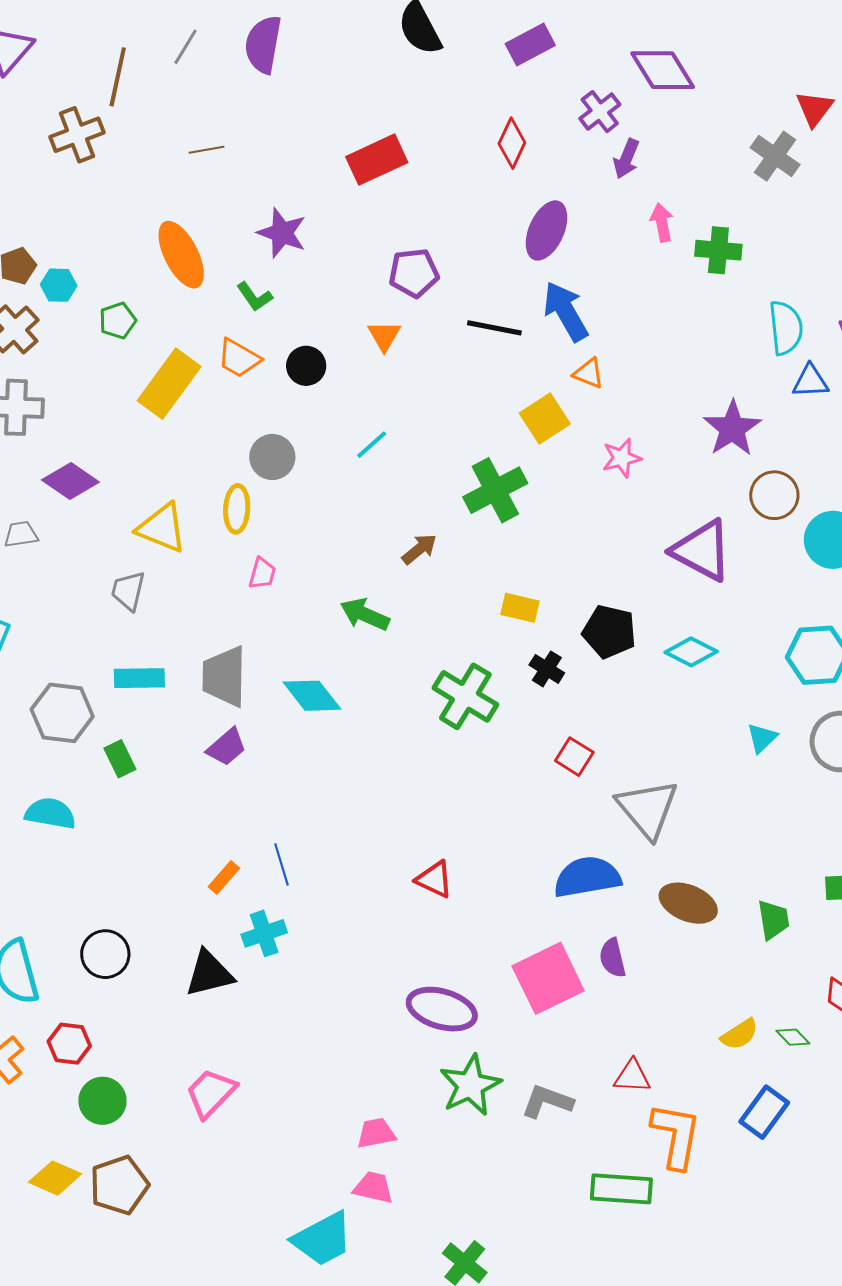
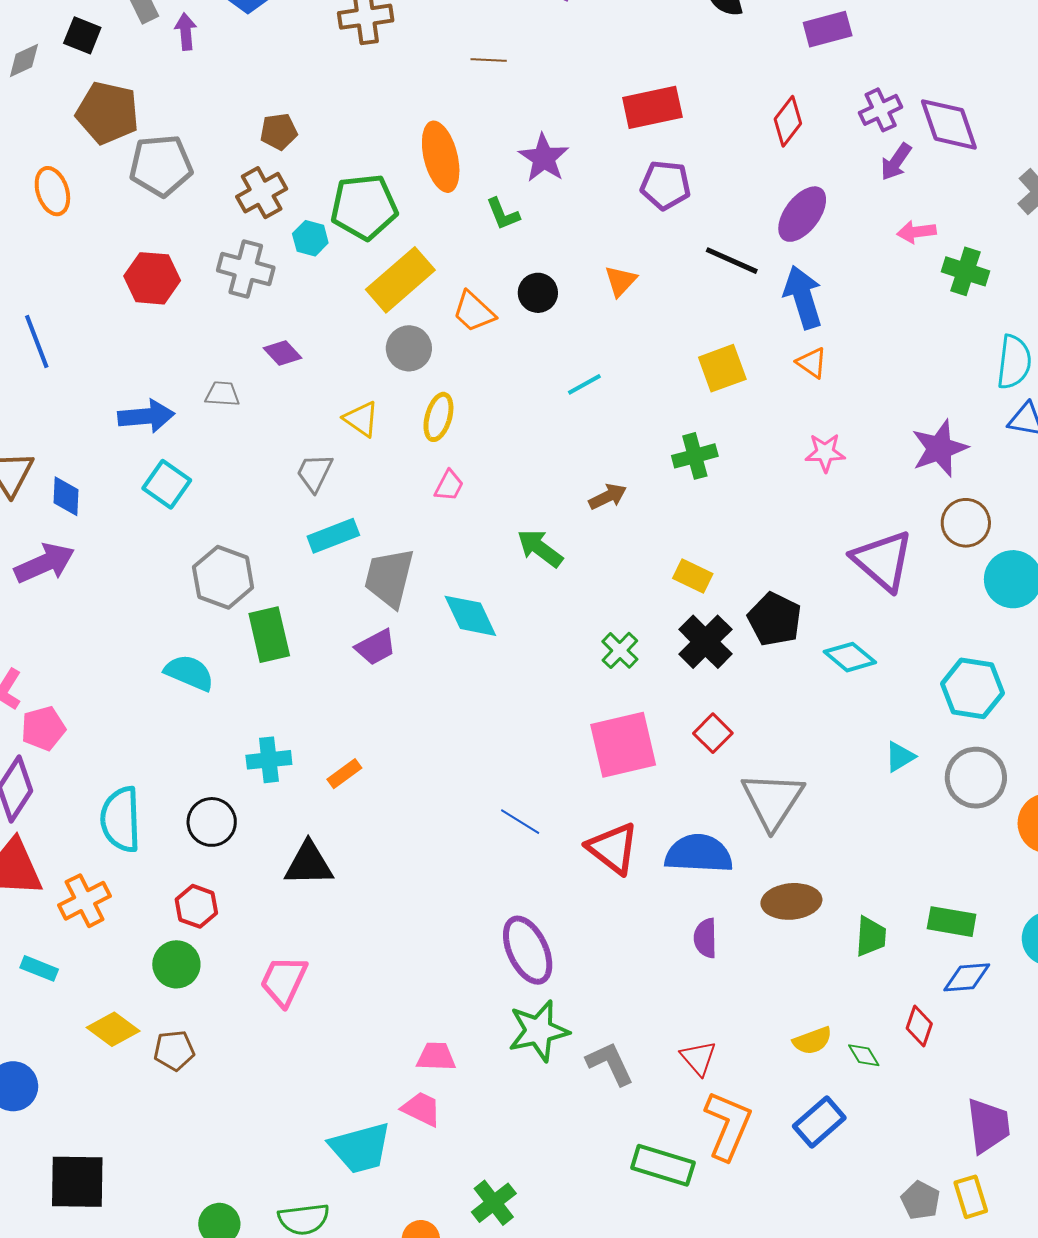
purple diamond: (663, 70) -> (949, 124), moved
pink arrow: (662, 223) -> (916, 232), turned -99
purple pentagon: (414, 273) -> (665, 185), moved
cyan hexagon: (59, 285) -> (310, 238), moved
green pentagon: (118, 321) -> (364, 207), size x1.8
black line: (494, 328) -> (732, 261), moved
orange trapezoid: (239, 358) -> (474, 312), moved
yellow square: (545, 419) -> (722, 368), moved
gray circle: (272, 457) -> (409, 348), moved
purple diamond: (70, 481) -> (283, 353), size x0.7
green cross: (495, 490) -> (695, 456), size x0.7
yellow triangle: (162, 528) -> (361, 419), size x0.7
black cross: (547, 669) -> (705, 642), size x1.6
cyan rectangle: (139, 678) -> (333, 536), moved, turned -33
green cross: (465, 696) -> (620, 650), size x0.6
green rectangle: (120, 759) -> (269, 635), size x1.5
blue line: (282, 864) -> (520, 822), moved, turned -54
red triangle: (434, 879) -> (613, 848), moved, size x1.4
brown ellipse: (688, 903) -> (791, 901), turned -40
cyan cross: (264, 933) -> (269, 760), moved
pink square: (548, 978) -> (623, 745), moved
purple ellipse: (442, 1009) -> (528, 950), turned 36
red hexagon: (69, 1044) -> (196, 906), moved
red triangle: (632, 1076) -> (698, 1058), turned 33
pink trapezoid: (211, 1093) -> (284, 981), turned -32
gray L-shape: (547, 1101) -> (610, 1063), turned 32
brown pentagon: (119, 1185) -> (174, 1050), size x0.7

